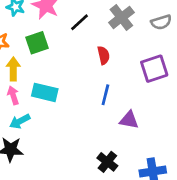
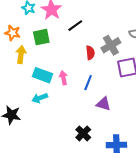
gray cross: (121, 18) -> (111, 45), moved
pink arrow: (13, 95) -> (63, 78), moved
cyan arrow: (20, 121) -> (40, 98), moved

